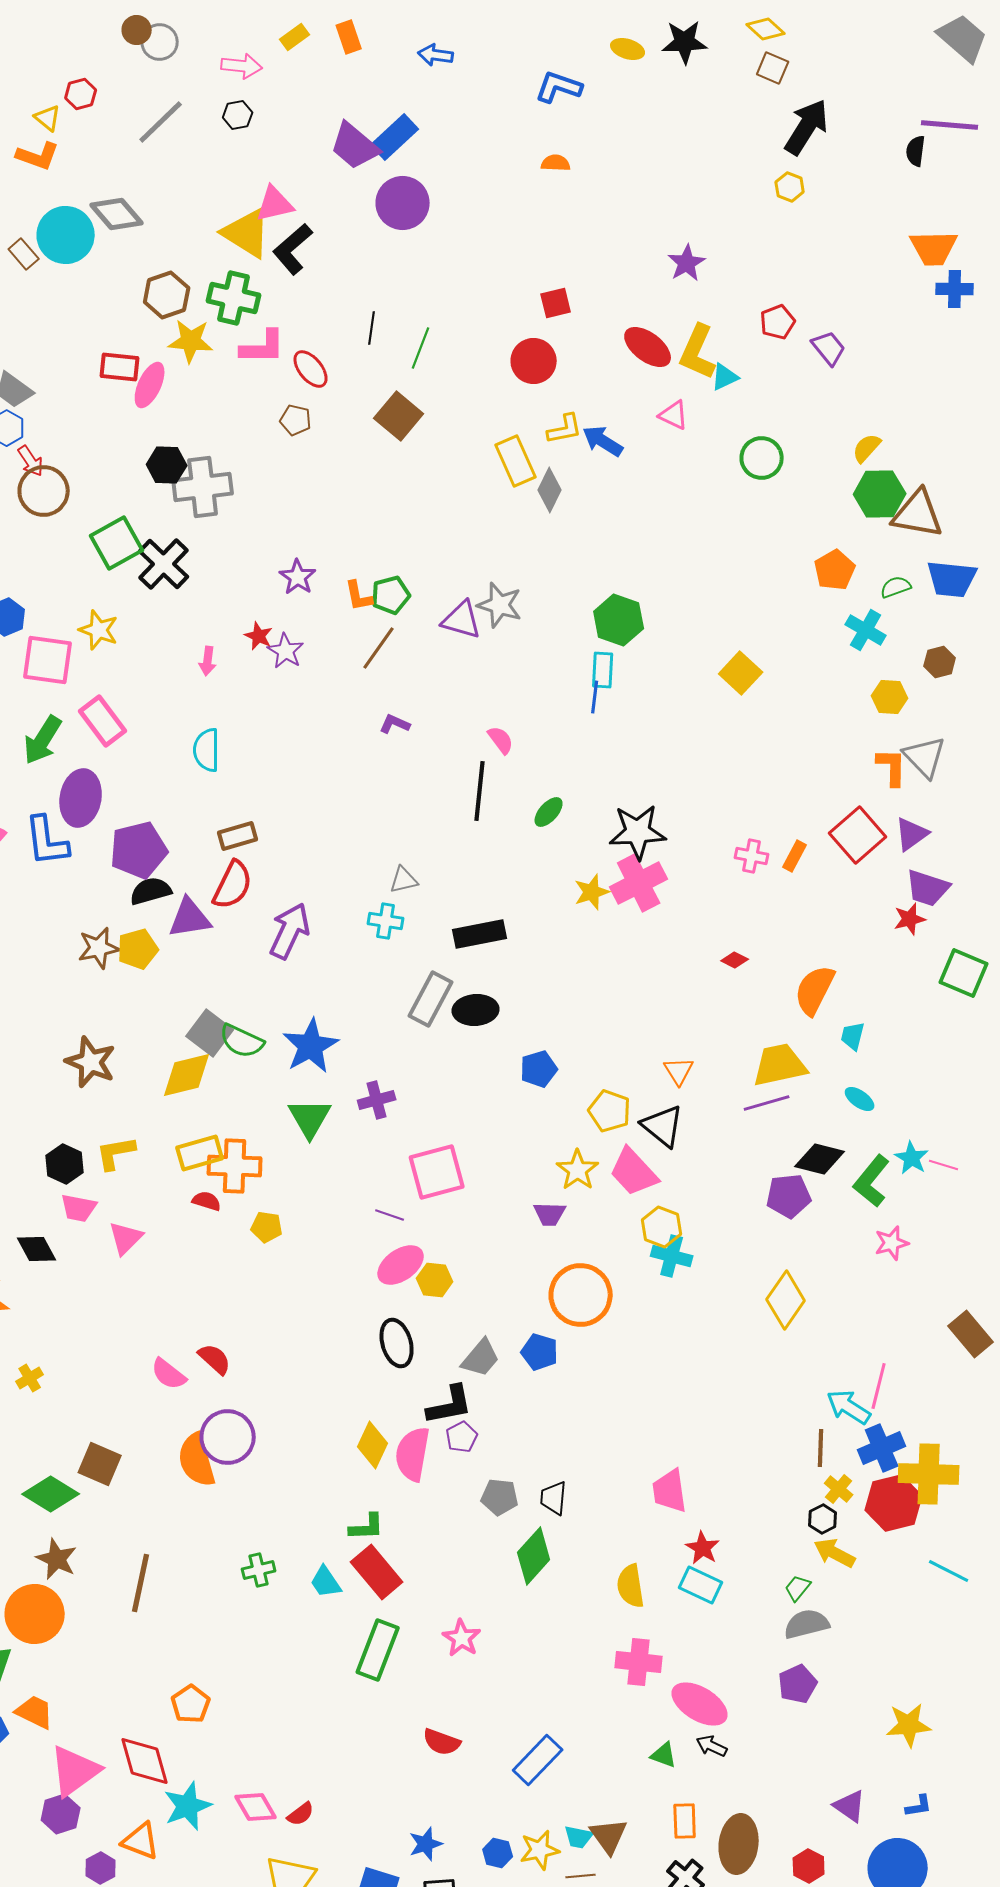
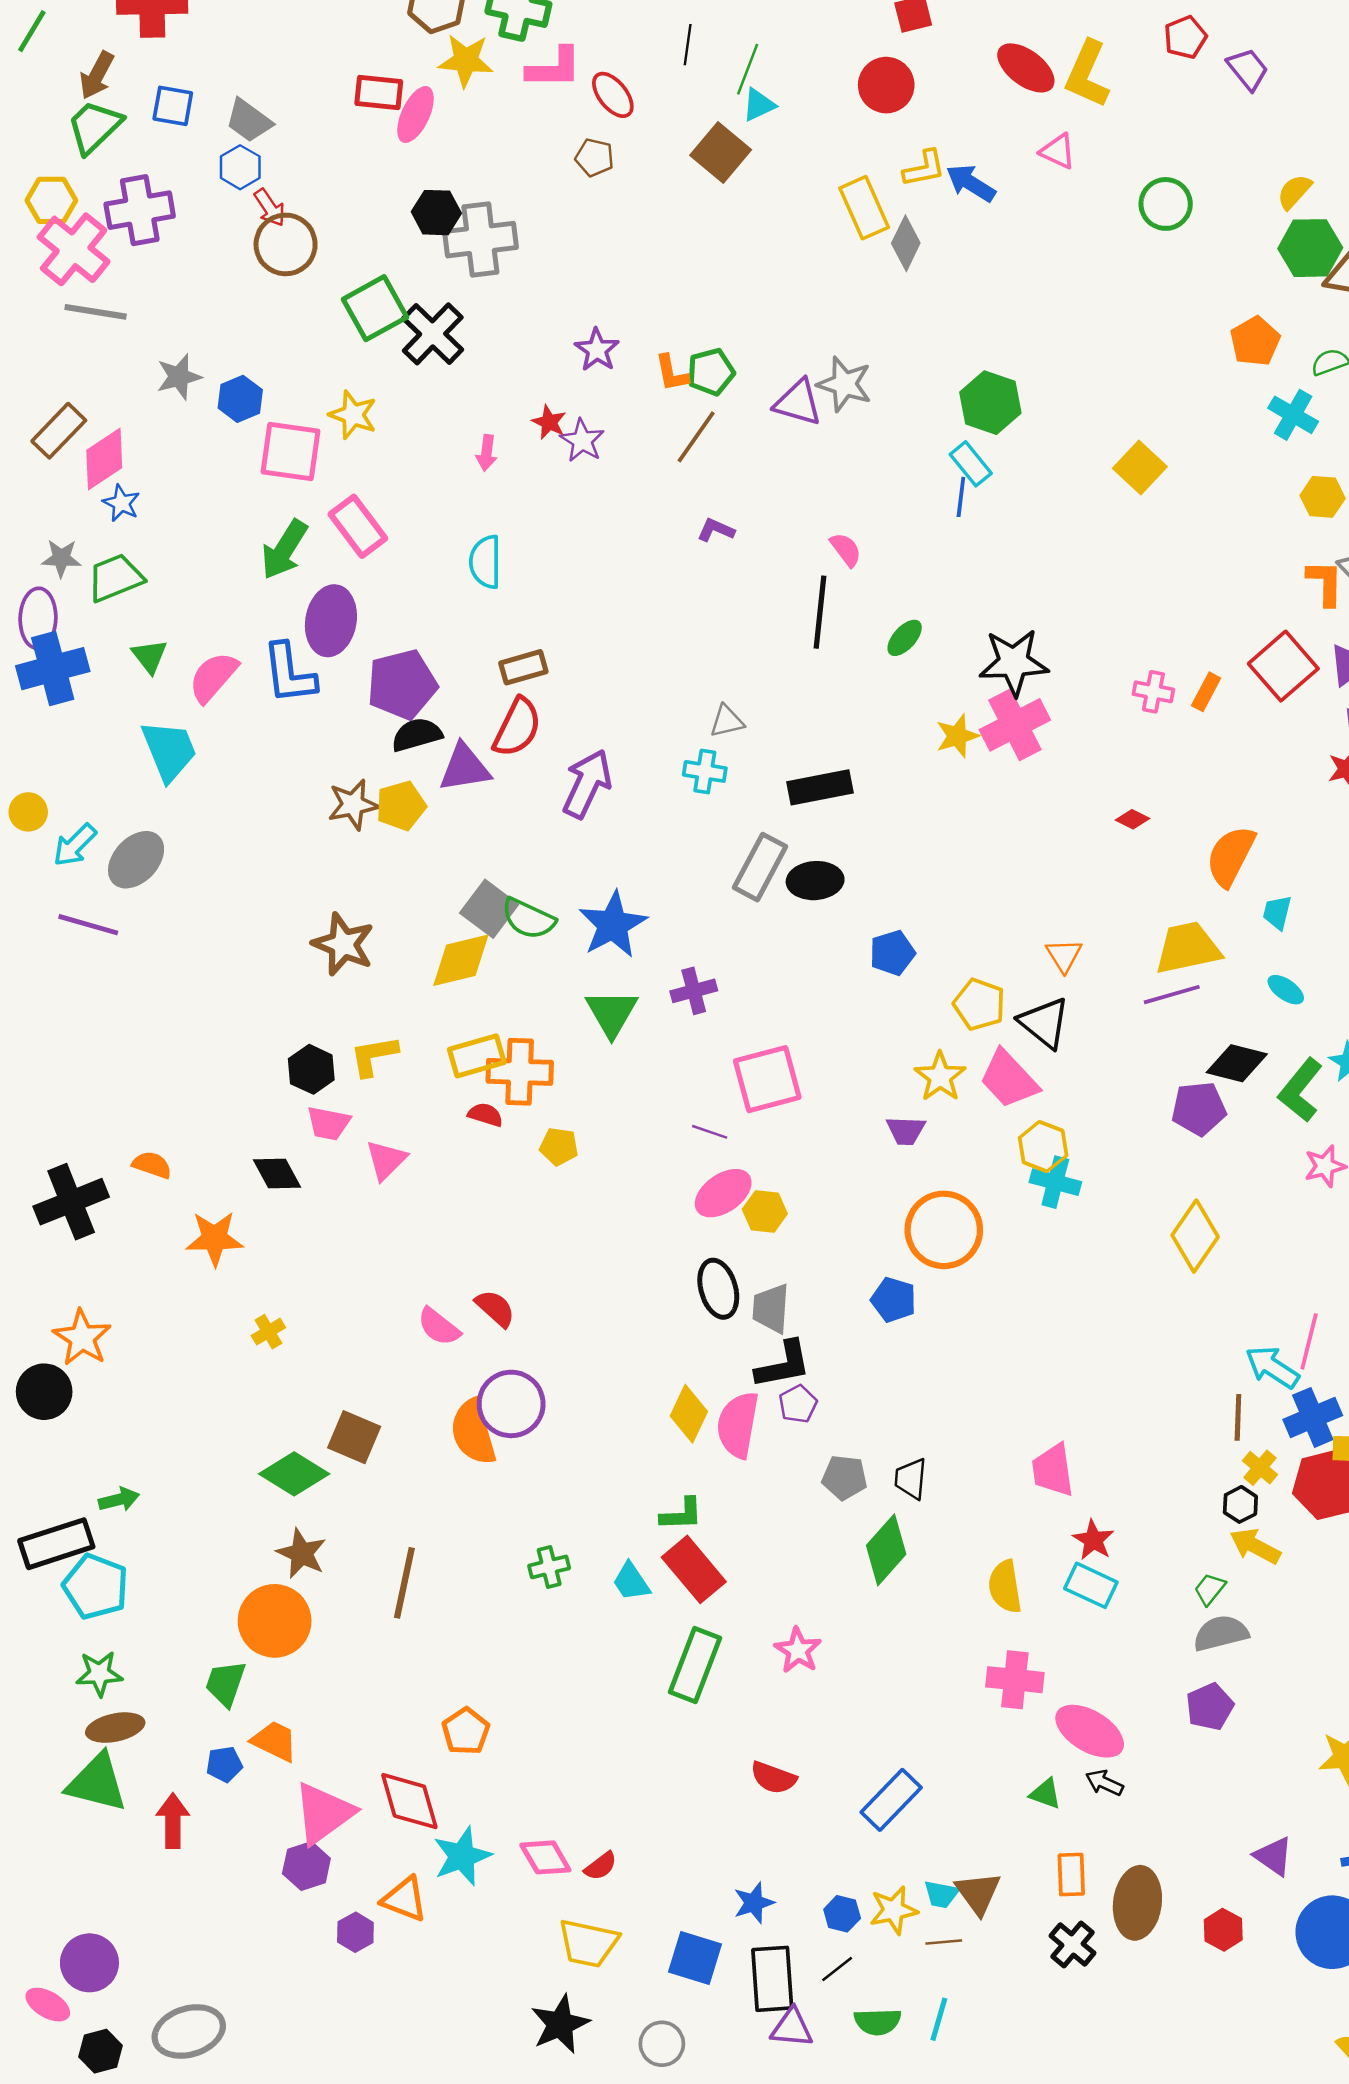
cyan triangle: (725, 377) -> (759, 105), moved
cyan rectangle: (603, 670) -> (971, 464), turned -42
gray trapezoid: (481, 1358) -> (771, 1308), moved, turned 144

